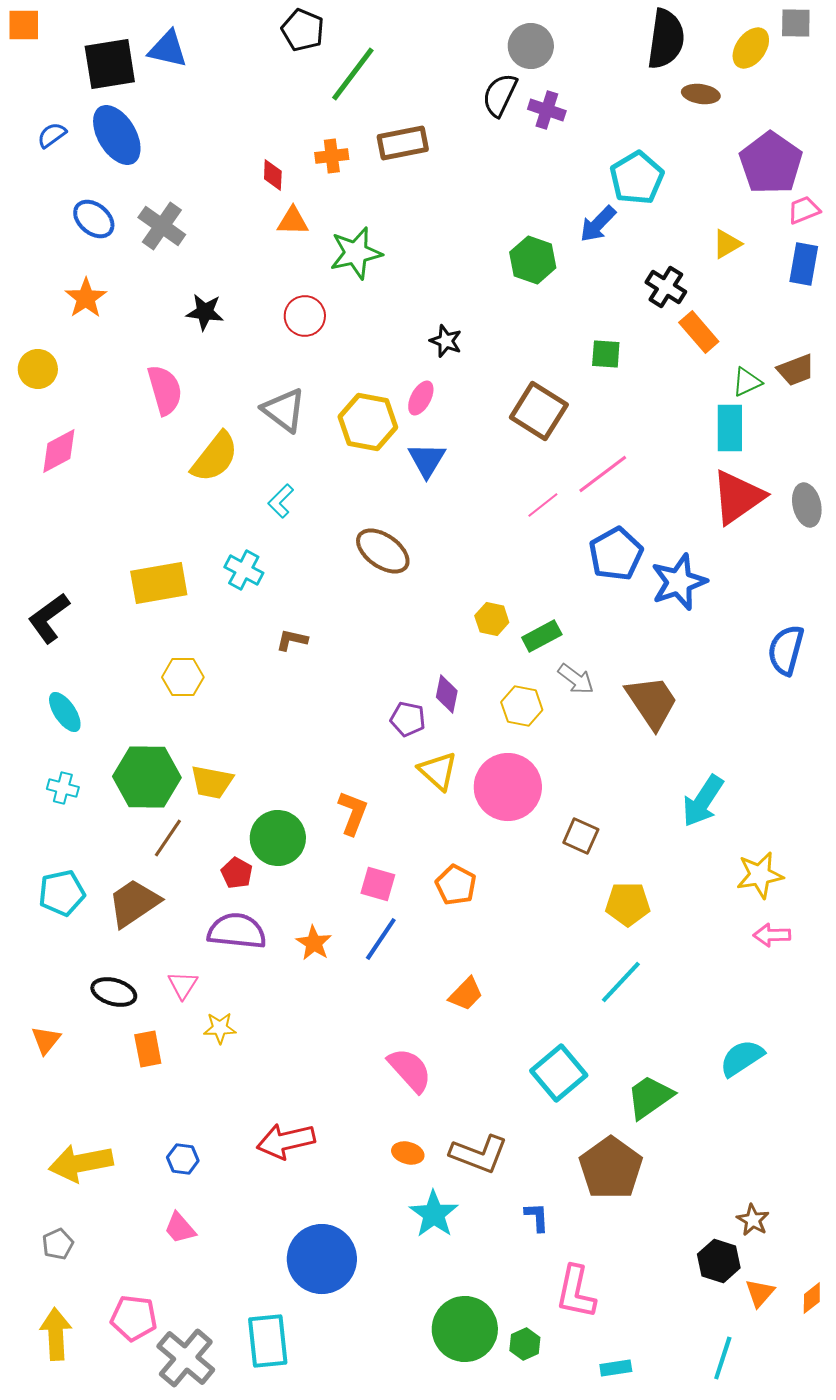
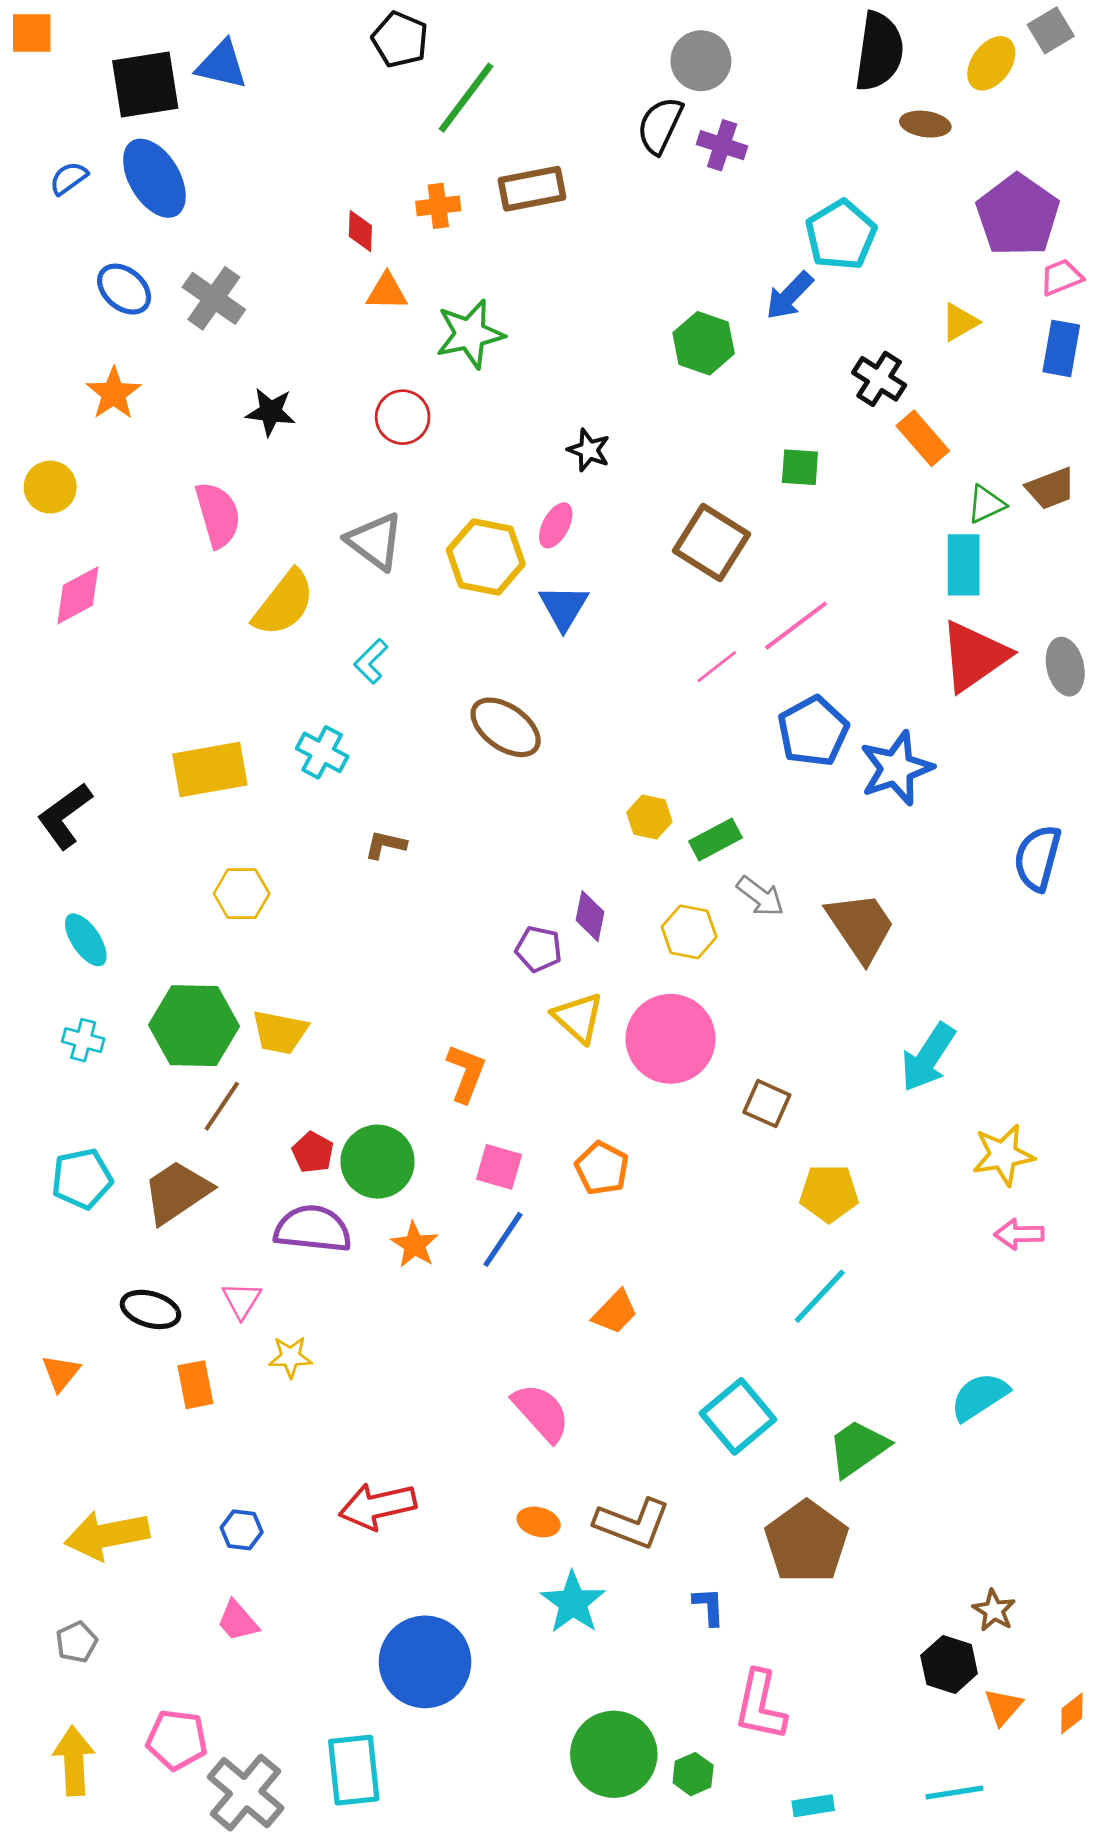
gray square: (796, 23) -> (1051, 30), turned -32
green circle: (278, 838) -> (378, 1162), moved
cyan line: (723, 1358) -> (954, 1793), turned 63

